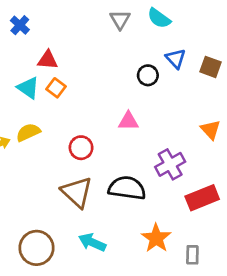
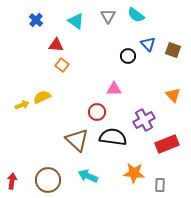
cyan triangle: (28, 88) -> (76, 21), moved
red circle: (81, 148) -> (97, 112), moved
orange star: (156, 238) -> (134, 173), turned -30

